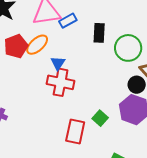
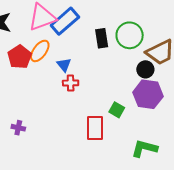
blue rectangle: (68, 21) -> (65, 21), size x1.6
black rectangle: (99, 33) -> (102, 38), moved
red cross: (61, 82) -> (71, 83), size x0.6

